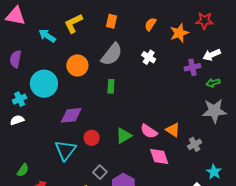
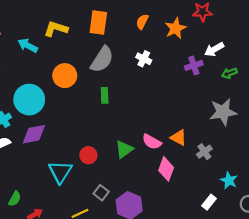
orange rectangle: (112, 21) -> (98, 22), size x1.5
yellow L-shape: (73, 23) -> (56, 29), turned 50
green arrow: (213, 83) -> (229, 73), moved
purple diamond: (71, 115) -> (34, 134), moved
pink diamond: (159, 157) -> (166, 169), turned 45

